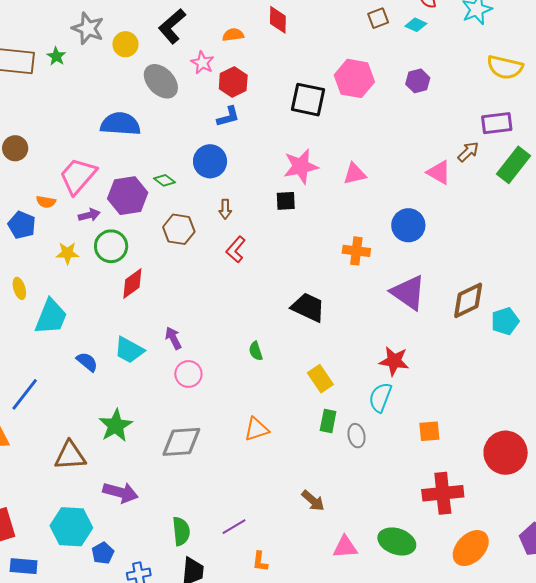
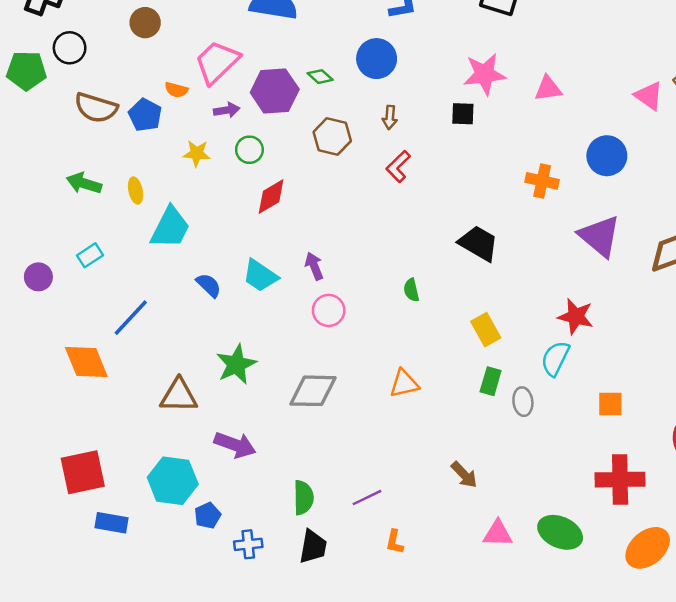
green circle: (111, 246) -> (249, 150), size x0.7

